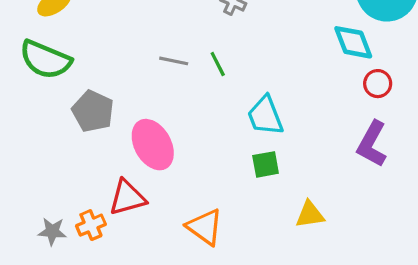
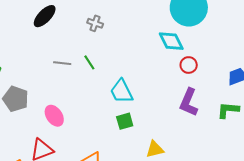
pink ellipse: (153, 145) -> (54, 116), size x0.7

